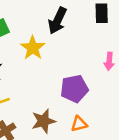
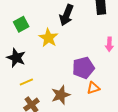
orange triangle: (79, 124) -> (93, 88), moved

